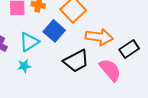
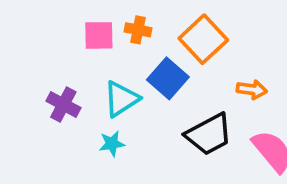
orange arrow: (99, 37) -> (252, 90), size x0.6

